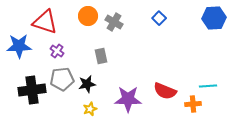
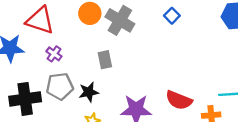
gray cross: (114, 22) -> (120, 20), size x1.4

